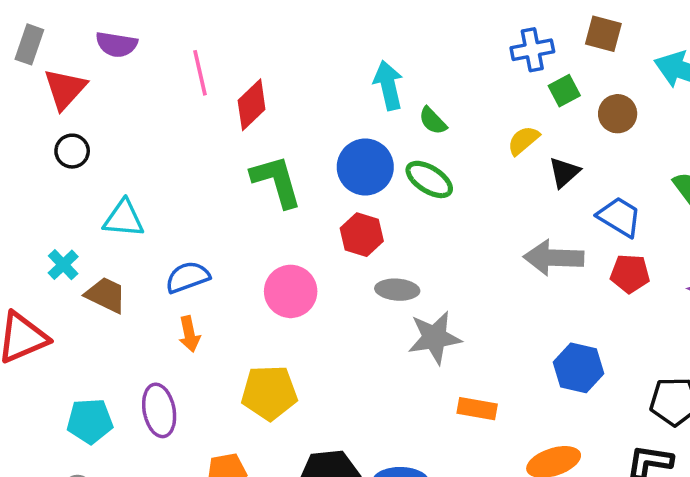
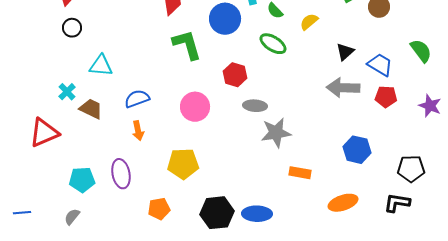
yellow semicircle: (523, 140) -> (309, 22), moved
blue circle: (365, 167) -> (225, 19), moved
black triangle: (564, 172) -> (345, 52), moved

